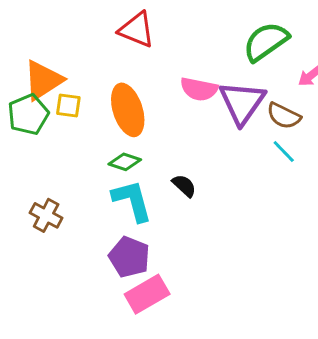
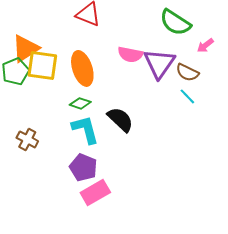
green semicircle: (266, 42) -> (175, 22), turned -112
yellow square: (68, 105) -> (42, 65), size x1.8
black semicircle: (184, 186) -> (120, 119), size x1.6

